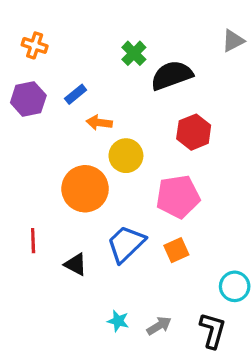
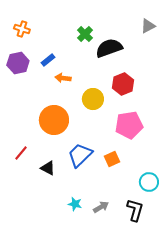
yellow circle: (126, 156) -> (93, 99), moved
pink pentagon: (178, 197) -> (129, 125), moved
red line: (33, 241) -> (21, 153), turned 42

